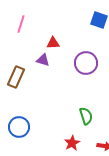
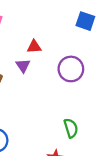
purple triangle: (43, 60) -> (23, 66), turned 40

